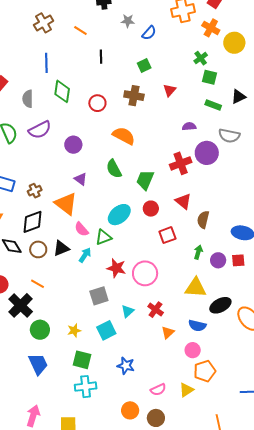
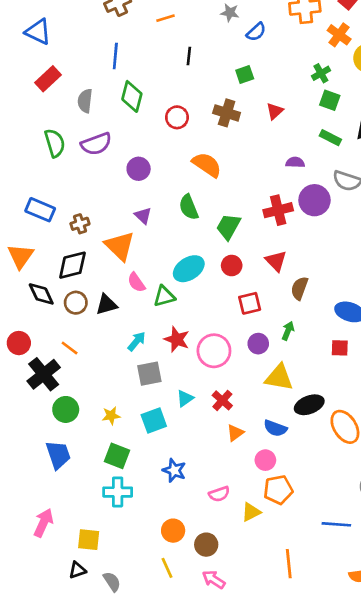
orange line: (80, 30) -> (166, 18), turned -56
cyan arrow: (85, 255) -> (137, 341), moved
purple circle: (218, 260) -> (258, 344), moved
pink semicircle: (158, 390) -> (219, 494), moved

